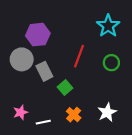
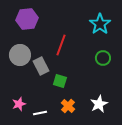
purple hexagon: (38, 35) -> (27, 19), moved
red line: (79, 56) -> (61, 45), moved
green square: (65, 88) -> (60, 81), turned -32

